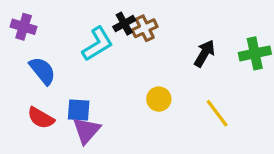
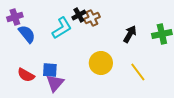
purple cross: (24, 27) -> (15, 17), turned -35
blue semicircle: (42, 71) -> (27, 34), moved
yellow circle: (159, 99) -> (101, 63), size x1.5

